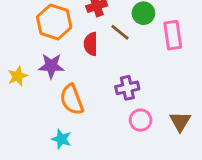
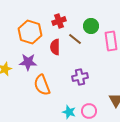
pink circle: (141, 120) -> (89, 111), moved
cyan star: (61, 139) -> (69, 112), moved

